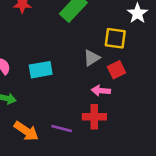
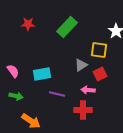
purple line: (62, 129) -> (57, 94), moved

